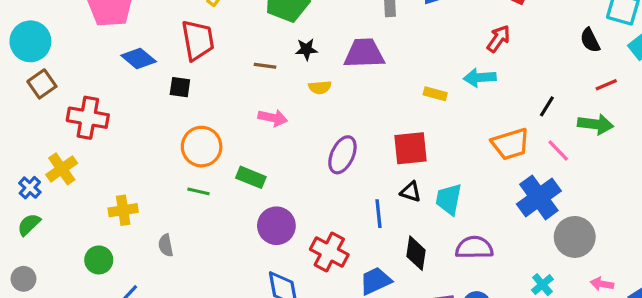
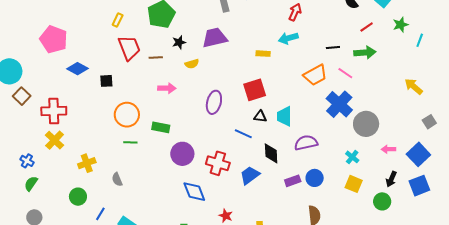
red trapezoid: (198, 40) -> (129, 48), moved
black line: (547, 106) -> (333, 48), turned 64
yellow cross: (62, 169) -> (55, 140), moved
blue line: (379, 214) -> (243, 134), turned -48

